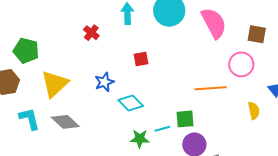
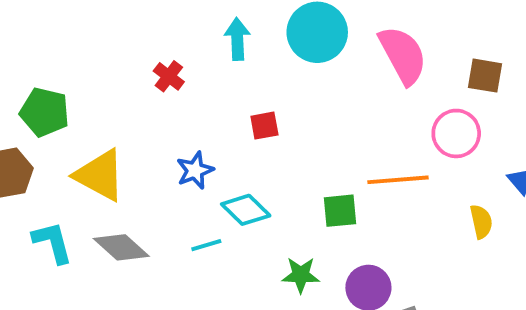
yellow triangle: (55, 84) -> (100, 175), turned -48
green square: (185, 119) -> (340, 211), moved
cyan line: (162, 129) -> (206, 245), moved
green star: (140, 139) -> (301, 275), moved

